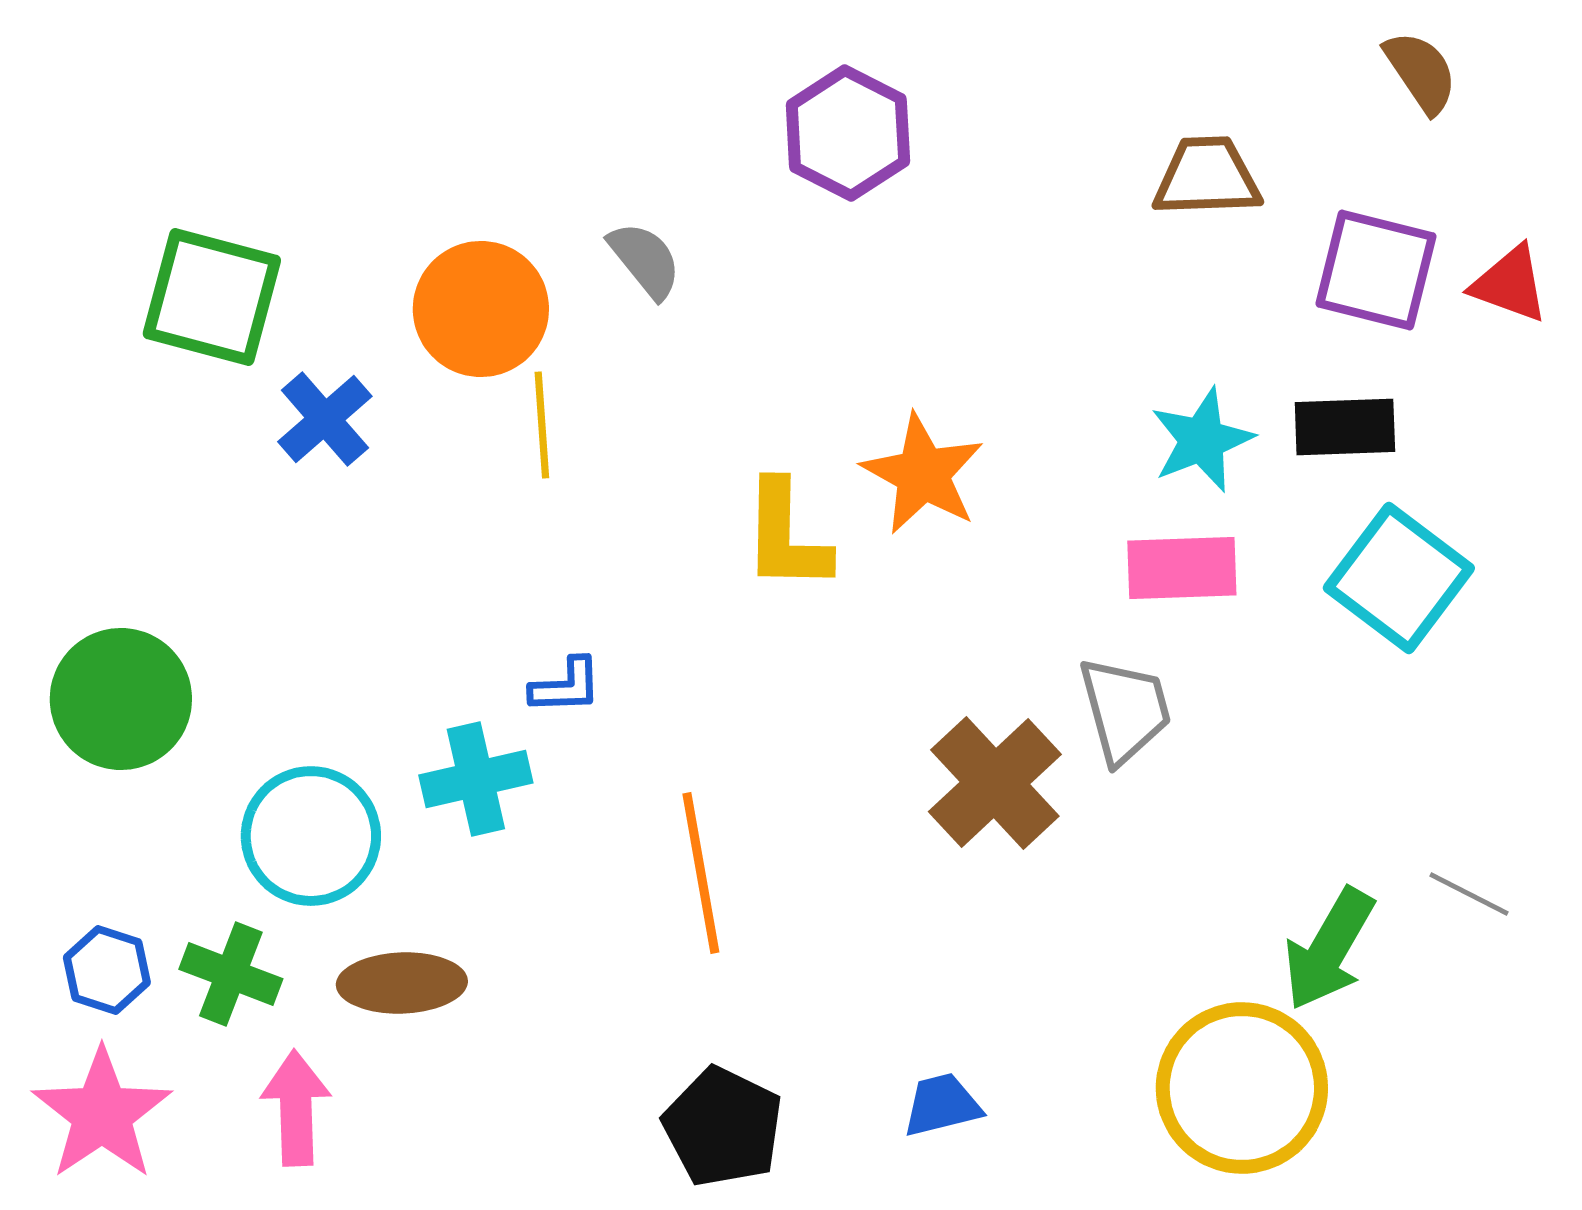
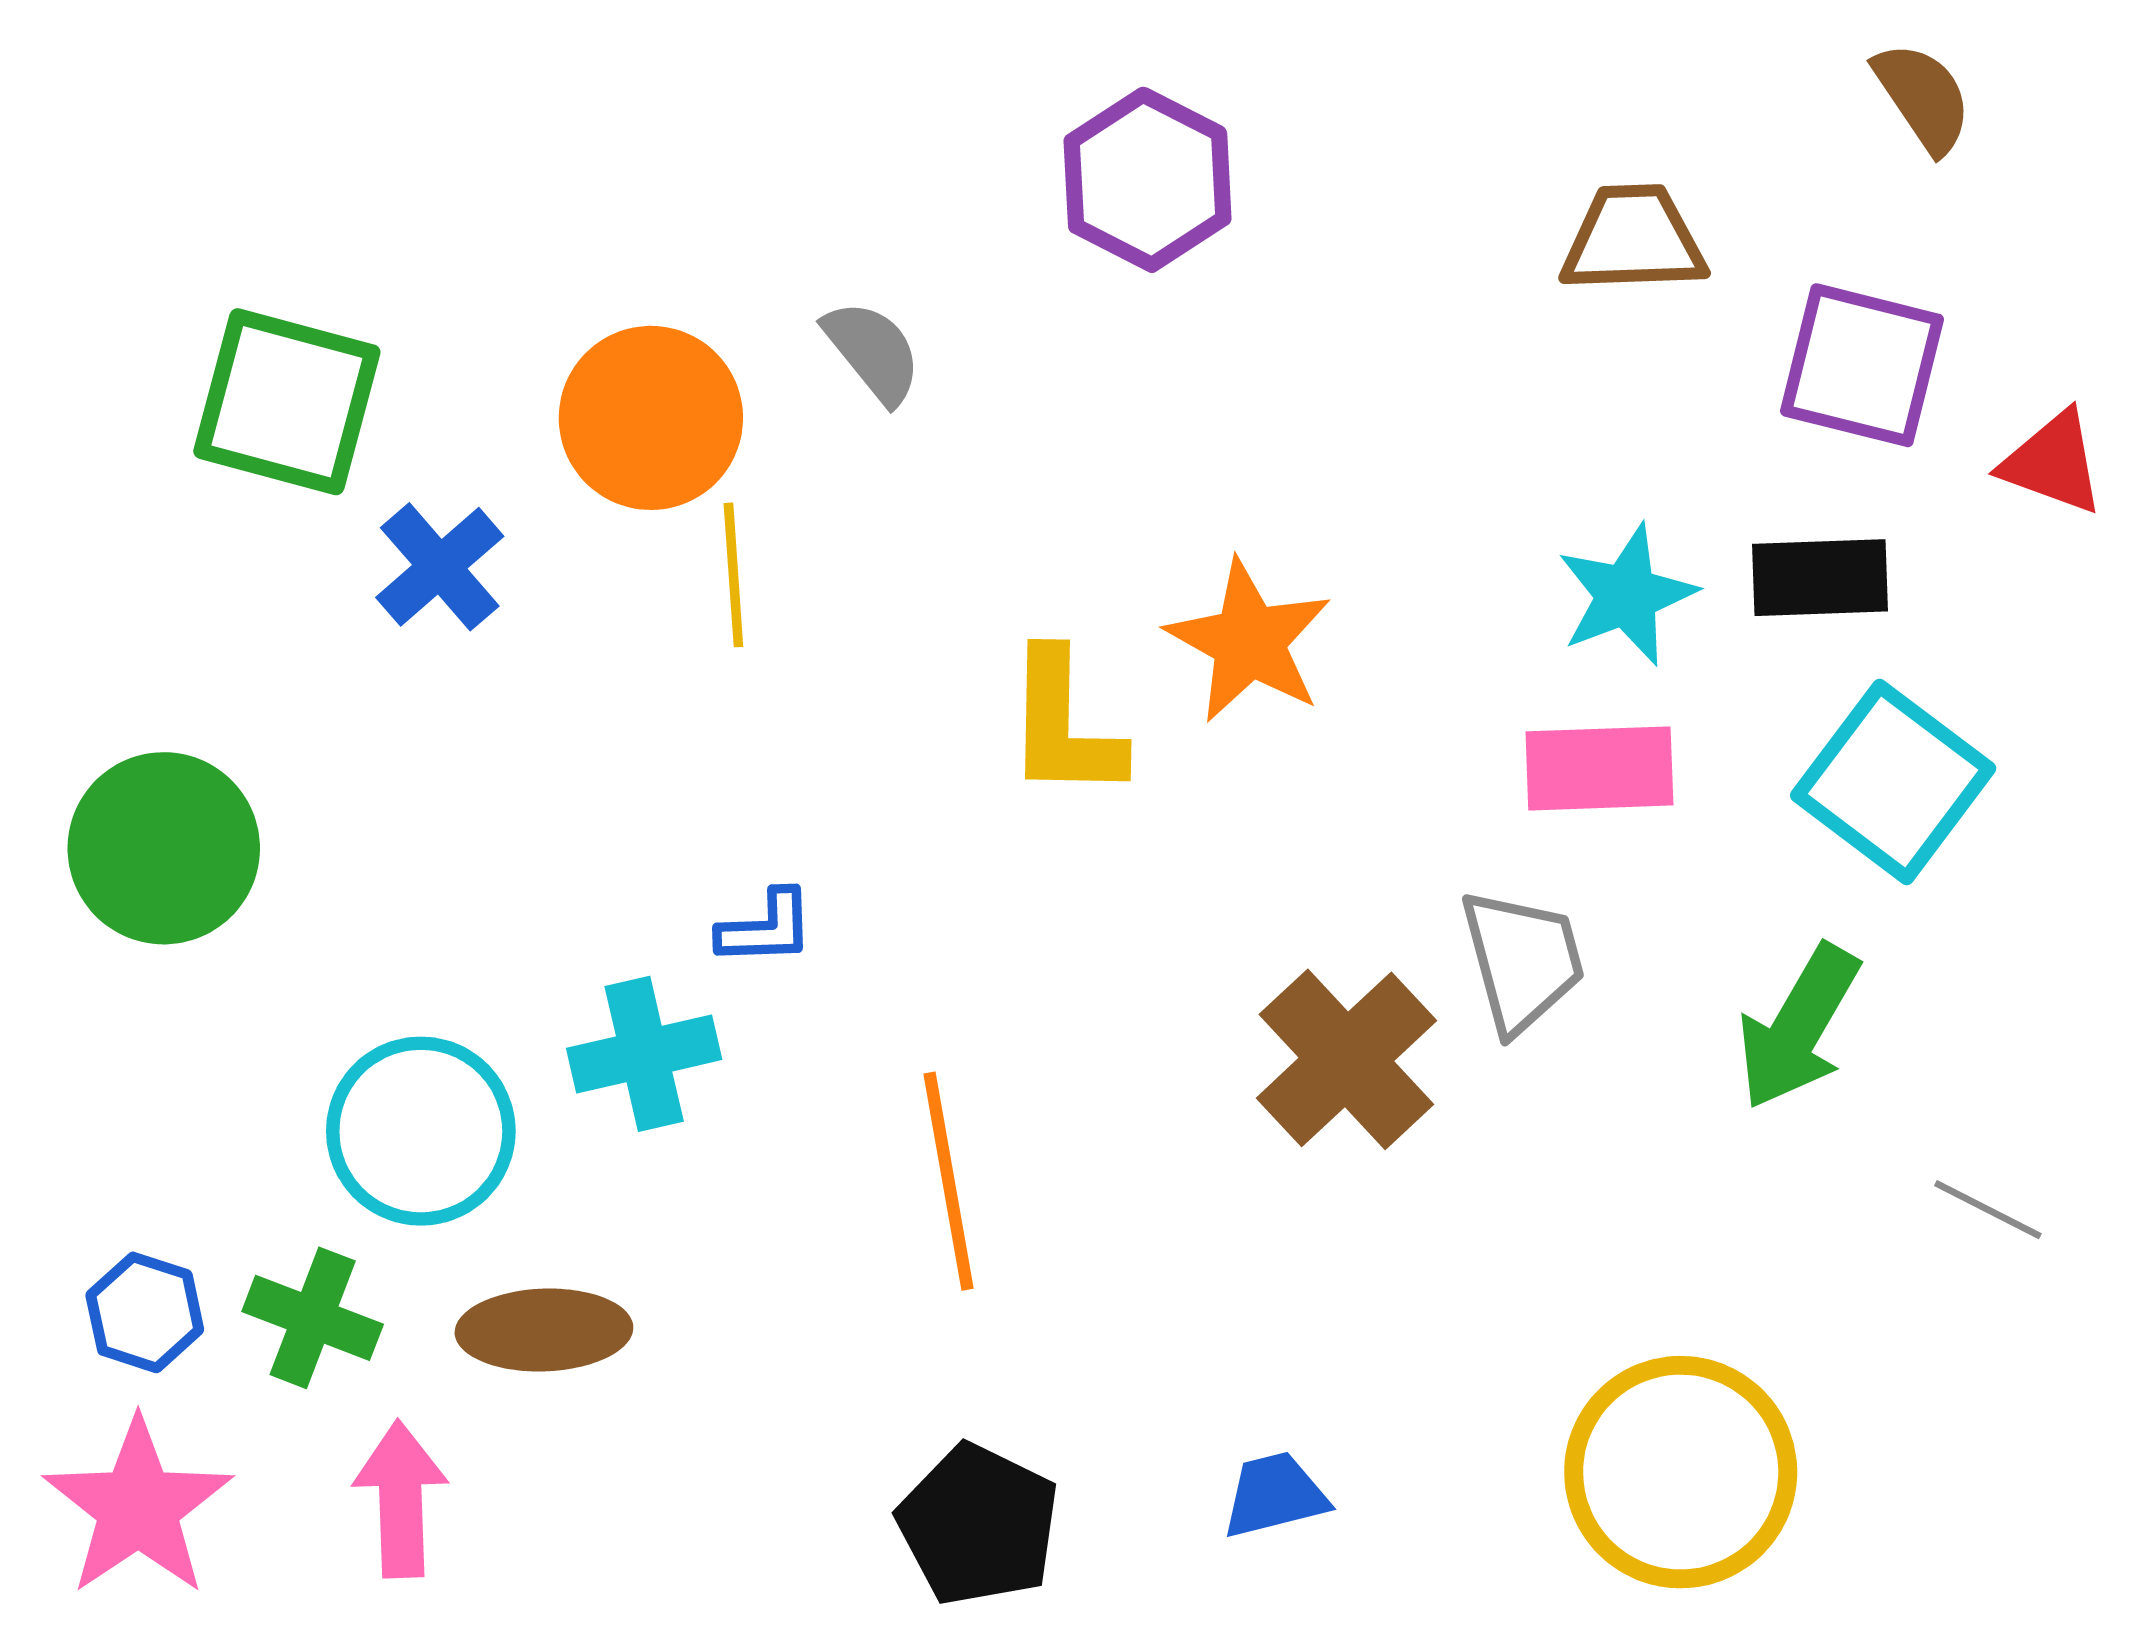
red triangle: (1510, 284) -> (2053, 463), moved
green circle: (121, 699) -> (164, 848), moved
green arrow: (1329, 949) -> (1798, 1027), moved

